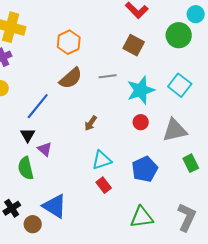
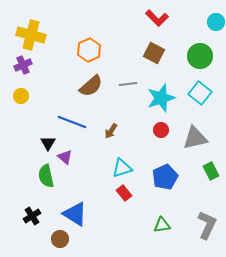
green circle: (179, 35) -> (200, 56), moved
blue line: (38, 106) -> (72, 122), moved, turned 72
green triangle: (142, 217) -> (162, 225), size x0.7
brown circle: (33, 224) -> (60, 239), moved

